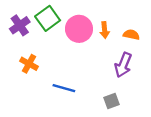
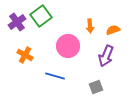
pink circle: (79, 29) -> (68, 46), moved
orange semicircle: (131, 35) -> (113, 30), turned -32

